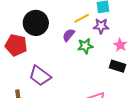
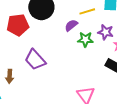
purple star: (101, 26) -> (106, 32), moved
red pentagon: (16, 45) -> (18, 25), turned -30

